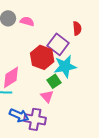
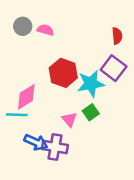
red semicircle: (77, 28) -> (117, 36), moved
purple square: (58, 44) -> (114, 68), moved
green square: (54, 81) -> (91, 112), moved

